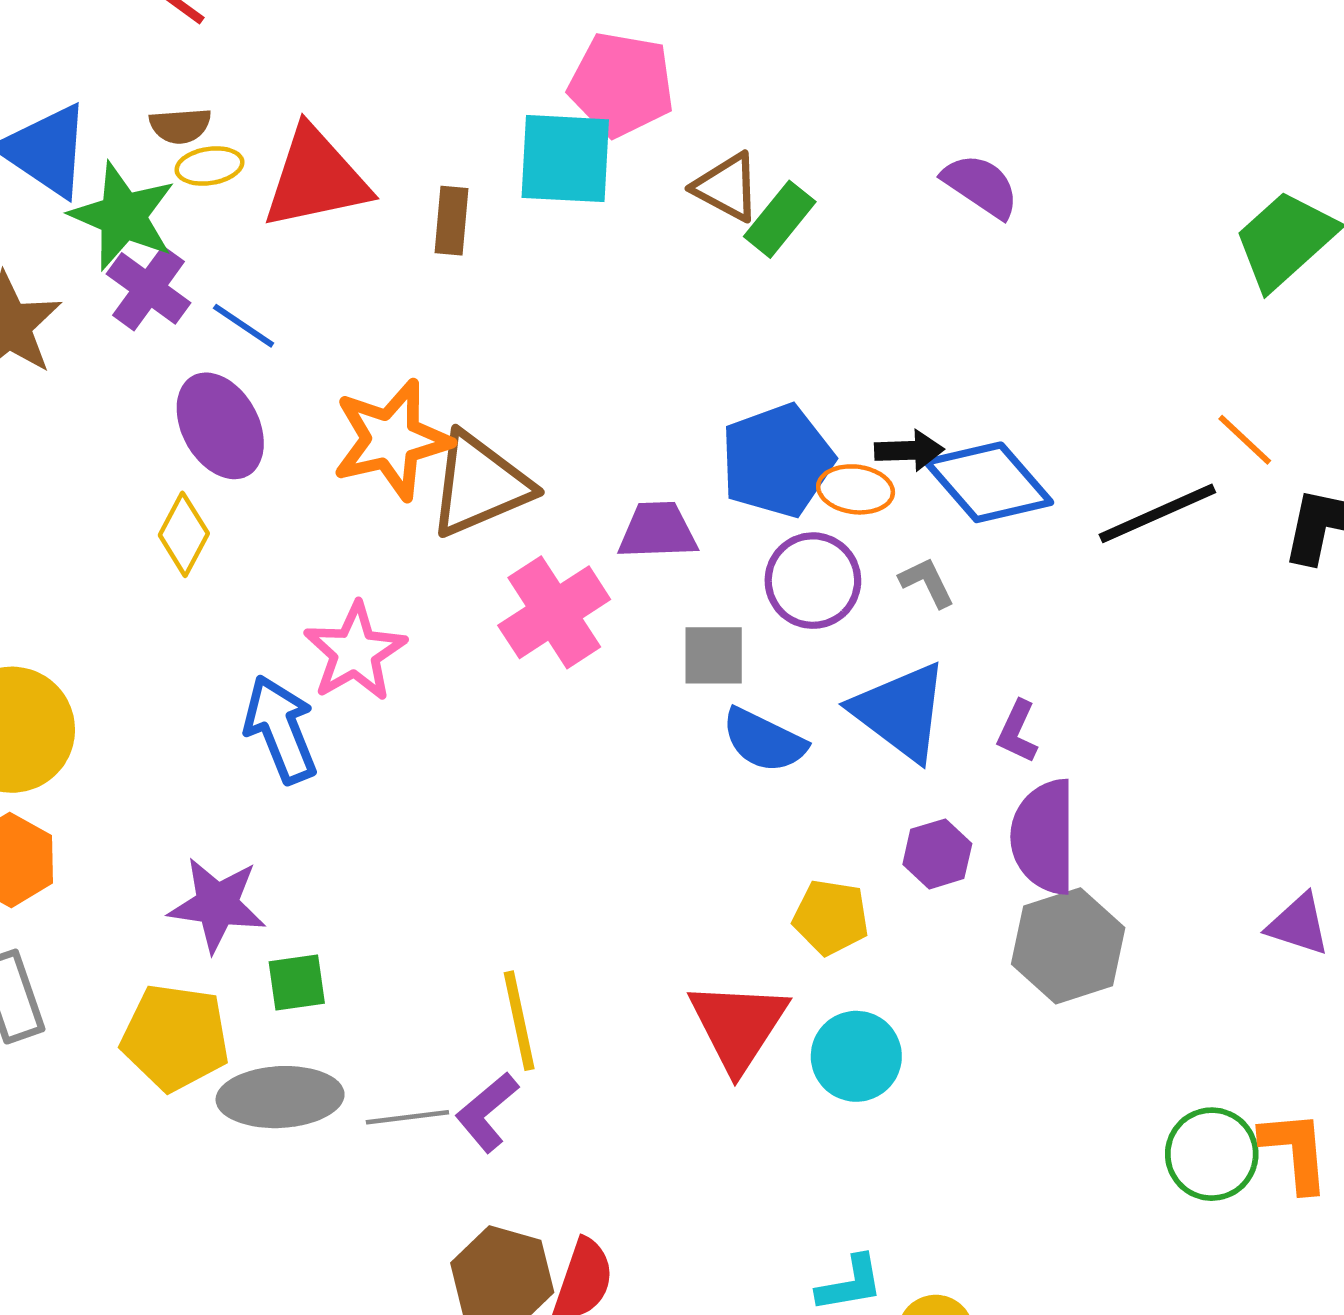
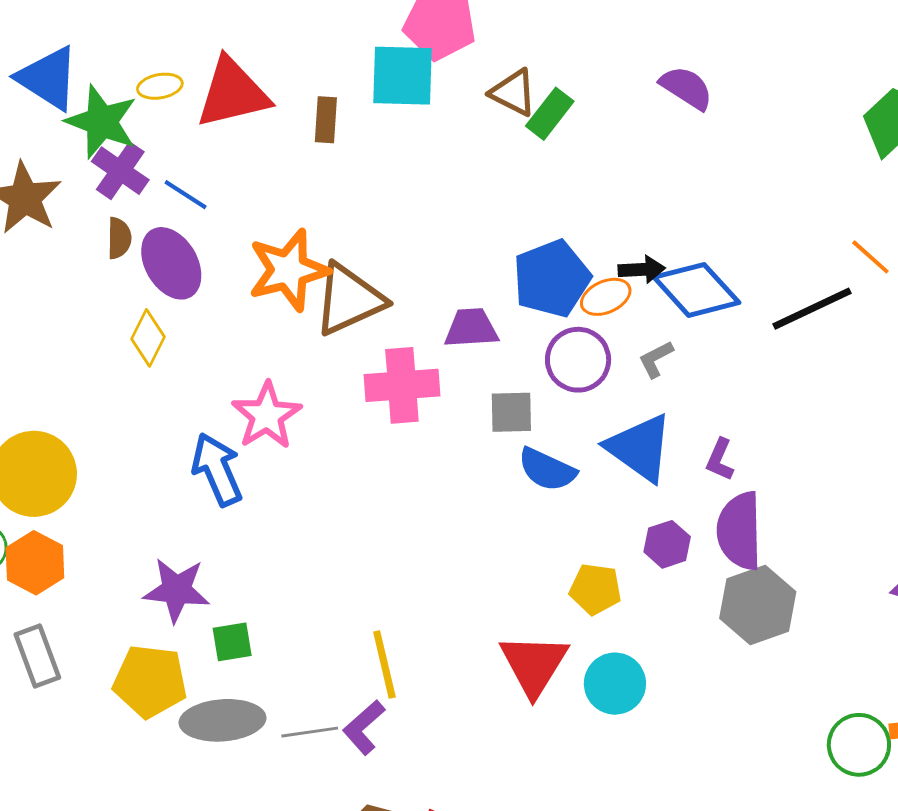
brown semicircle: (180, 126) -> (119, 238), moved, turned -84
orange ellipse: (856, 489) -> (606, 297), turned -30
gray L-shape: (927, 582) -> (656, 359), turned -90
pink cross: (554, 612) -> (402, 385), turned 30

